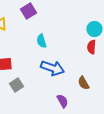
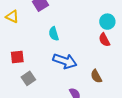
red semicircle: (91, 47) -> (104, 40), turned -32

